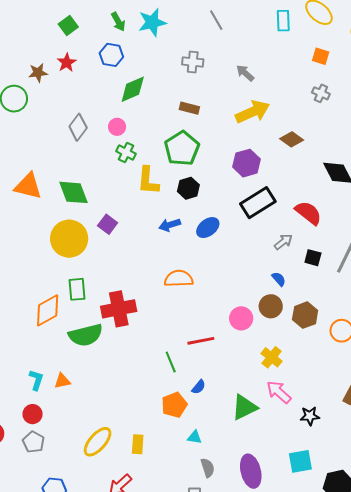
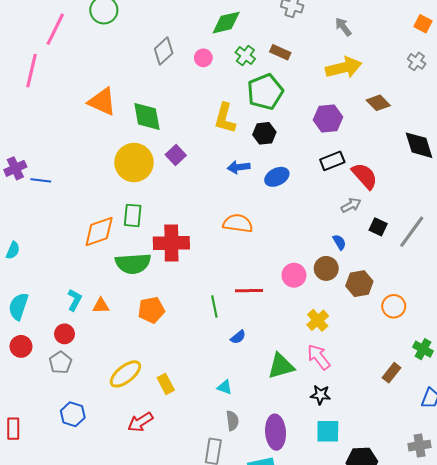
green cross: (126, 152) -> (245, 56), moved
black rectangle: (258, 203) -> (332, 161), size x0.7
red semicircle: (308, 213) -> (365, 176), moved
orange pentagon: (174, 405) -> (151, 310), moved
black star: (310, 416) -> (321, 395), moved
yellow rectangle: (138, 444) -> (166, 384), turned -42

